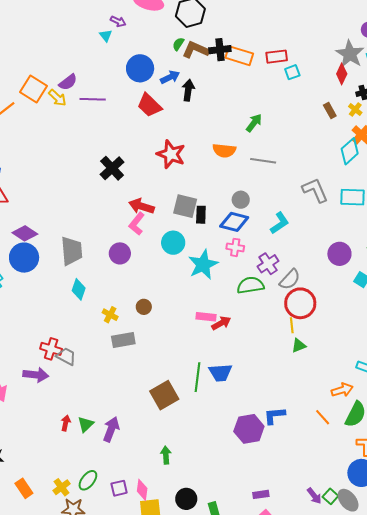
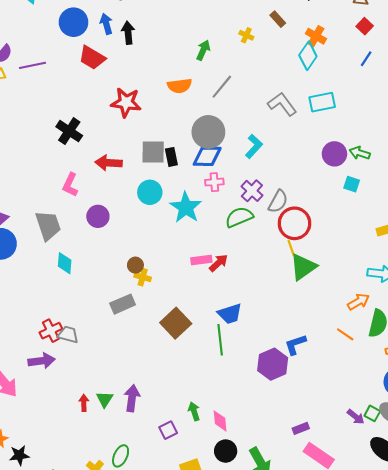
blue arrow: (170, 77) -> (106, 24), turned -66
yellow cross: (355, 110) -> (246, 35), moved
gray line: (263, 161) -> (222, 87), turned -45
gray circle: (241, 200) -> (208, 132), size x1.8
pink L-shape: (137, 224) -> (70, 185), moved
purple circle: (339, 254) -> (334, 154), moved
yellow cross: (110, 315) -> (143, 277), moved
green triangle: (299, 346) -> (303, 267), size x1.8
red cross: (51, 349) -> (51, 331), turned -30
green line: (197, 377) -> (220, 340), moved
brown square: (164, 395) -> (176, 323), moved
purple square: (119, 488) -> (168, 430), moved
pink diamond: (142, 490) -> (220, 421), moved

